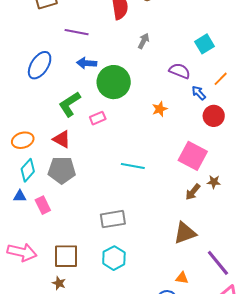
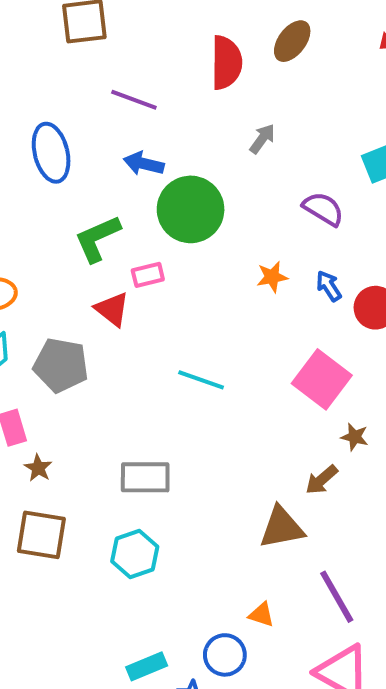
blue ellipse: (40, 65) -> (51, 153), turned -56
blue arrow: (199, 93) -> (329, 286), moved
red triangle: (62, 139) -> (112, 309), moved
brown arrow: (193, 192) -> (322, 480), moved
brown star: (59, 283) -> (38, 468), moved

